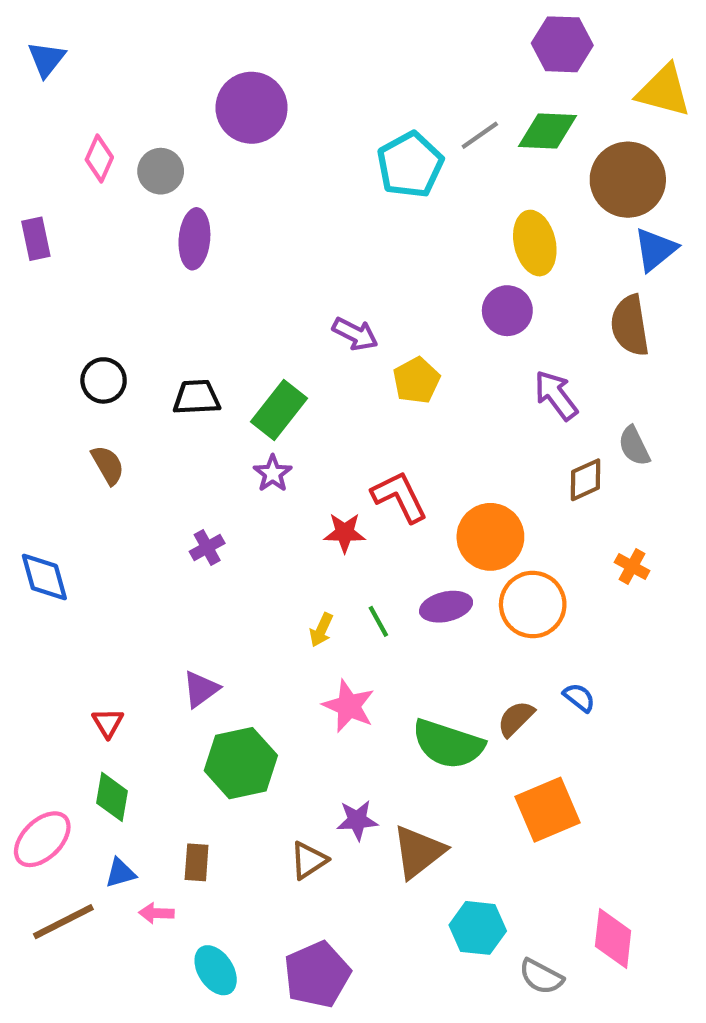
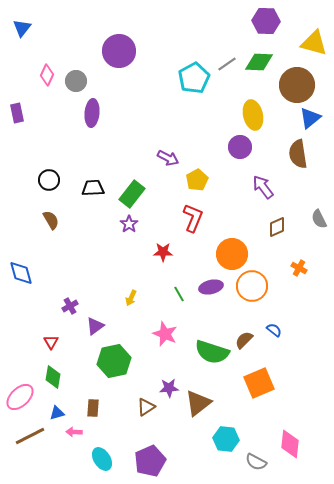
gray semicircle: (634, 446) -> (319, 219), moved
red L-shape: (400, 497) -> (193, 218), moved, turned 48
purple cross: (207, 547) -> (70, 306), moved
yellow arrow: (321, 630) -> (131, 298), moved

